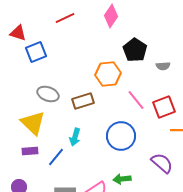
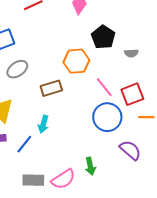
gray ellipse: (48, 94) -> (17, 69), moved, turned -55
blue circle: (121, 136) -> (107, 117), moved
green arrow: (122, 179) -> (90, 166), turned -96

